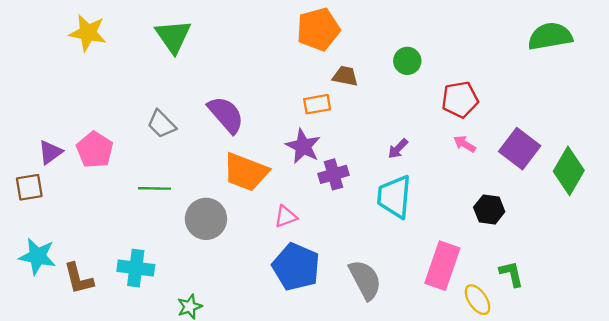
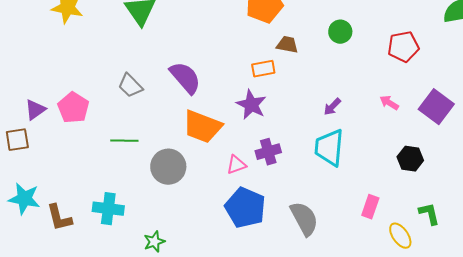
red pentagon: (460, 99) -> (403, 47), moved
purple cross: (334, 174) -> (268, 152), moved
pink rectangle: (442, 266) -> (370, 207), size x0.6

